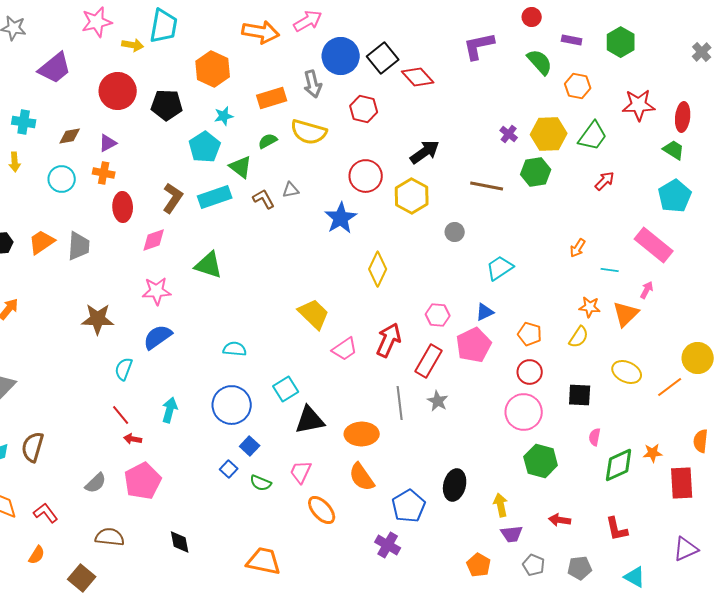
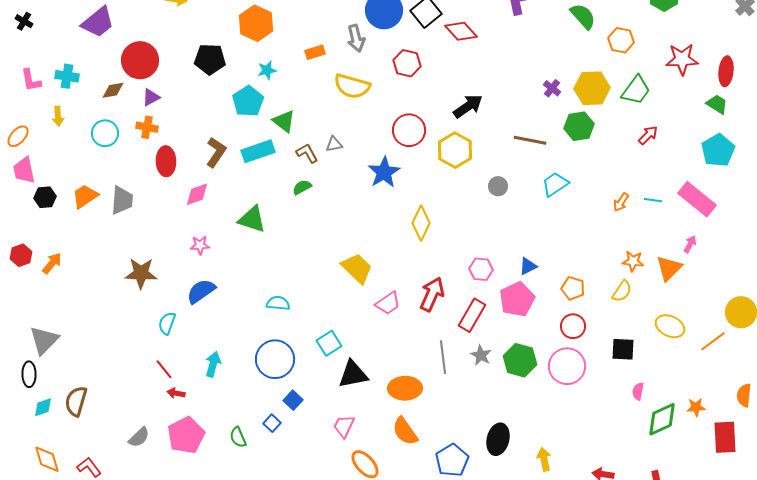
red circle: (118, 91) -> (140, 60), moved
orange rectangle: (272, 98) -> (315, 52), size x0.7
green semicircle: (268, 141) -> (302, 187), moved
cyan trapezoid: (500, 268) -> (555, 184), moved
cyan line: (610, 270) -> (653, 200), moved
pink star: (157, 291) -> (200, 245), size x0.7
green hexagon: (541, 461) -> (520, 360), moved
green semicircle: (261, 483) -> (238, 437), moved, turned 45

